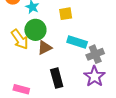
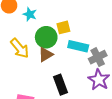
yellow square: (66, 14) -> (63, 27), moved
green circle: (35, 30) -> (46, 37), moved

